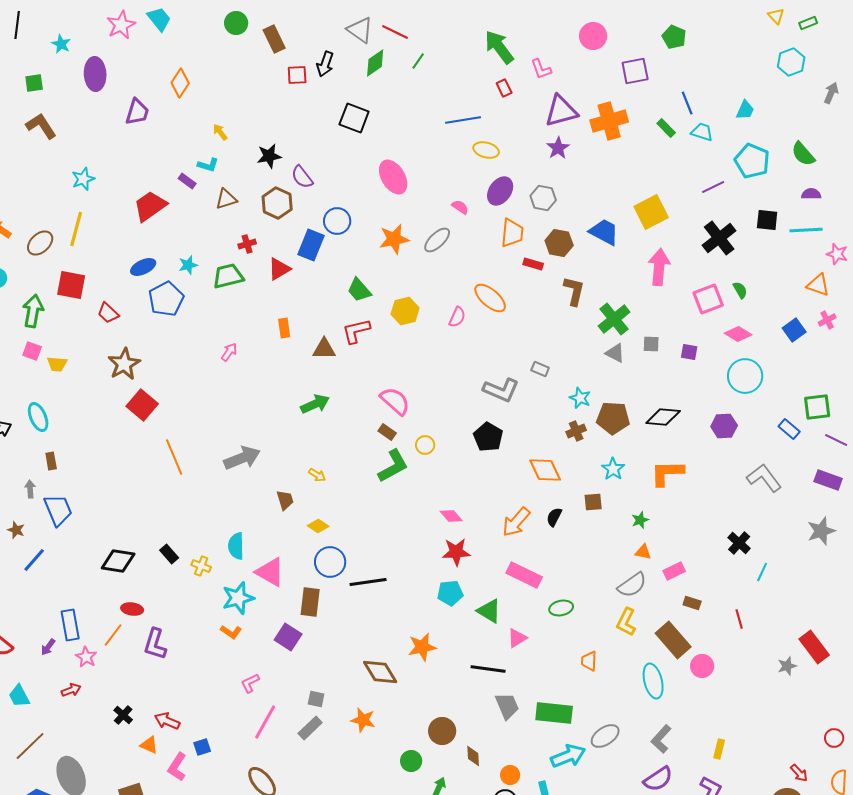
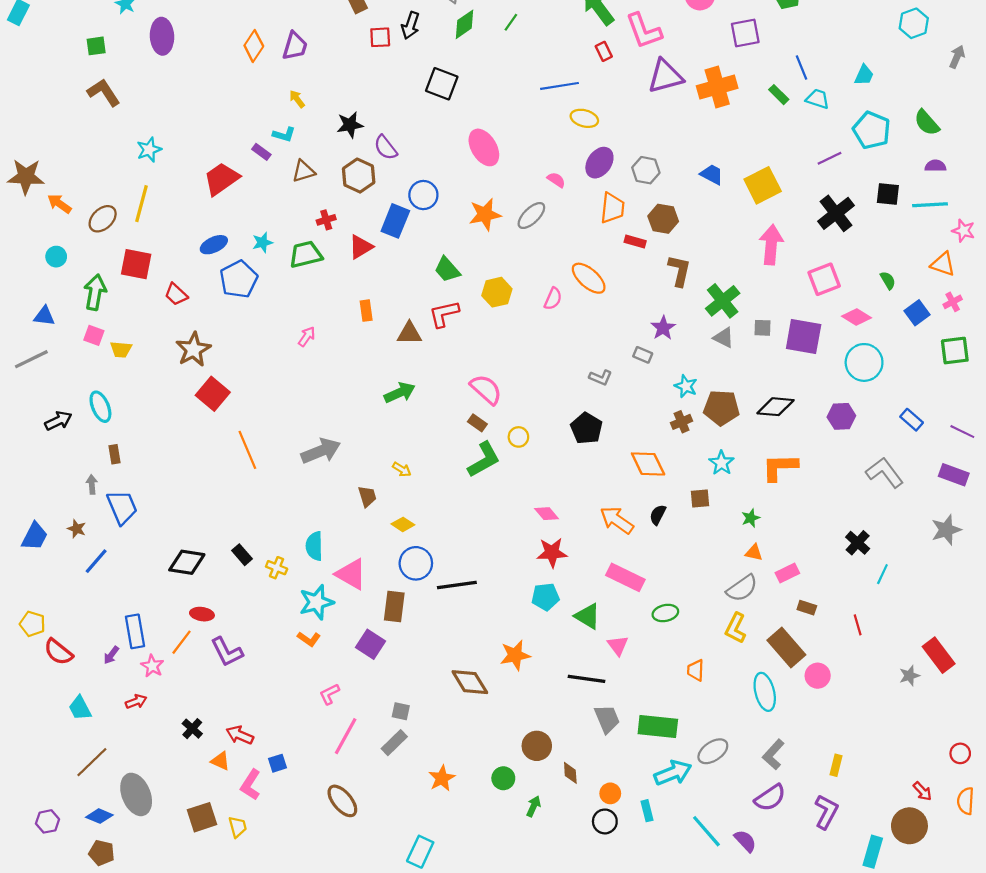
pink L-shape: (541, 69) -> (644, 31), size x1.6
purple trapezoid: (137, 112) -> (295, 46), moved
purple star: (558, 148) -> (663, 328), moved
blue trapezoid: (604, 232) -> (712, 174), moved, size x0.7
green semicircle: (740, 290) -> (888, 280), moved
purple square: (689, 352) -> (804, 337), size x2.0
gray L-shape: (501, 390) -> (601, 378), size x0.6
green square: (817, 407) -> (955, 351), moved
orange arrow: (516, 522) -> (617, 520), turned 84
pink triangle: (517, 638) -> (618, 645), turned -35
purple L-shape: (155, 644) -> (227, 652), turned -44
orange star: (363, 720) -> (442, 778), moved, turned 30

